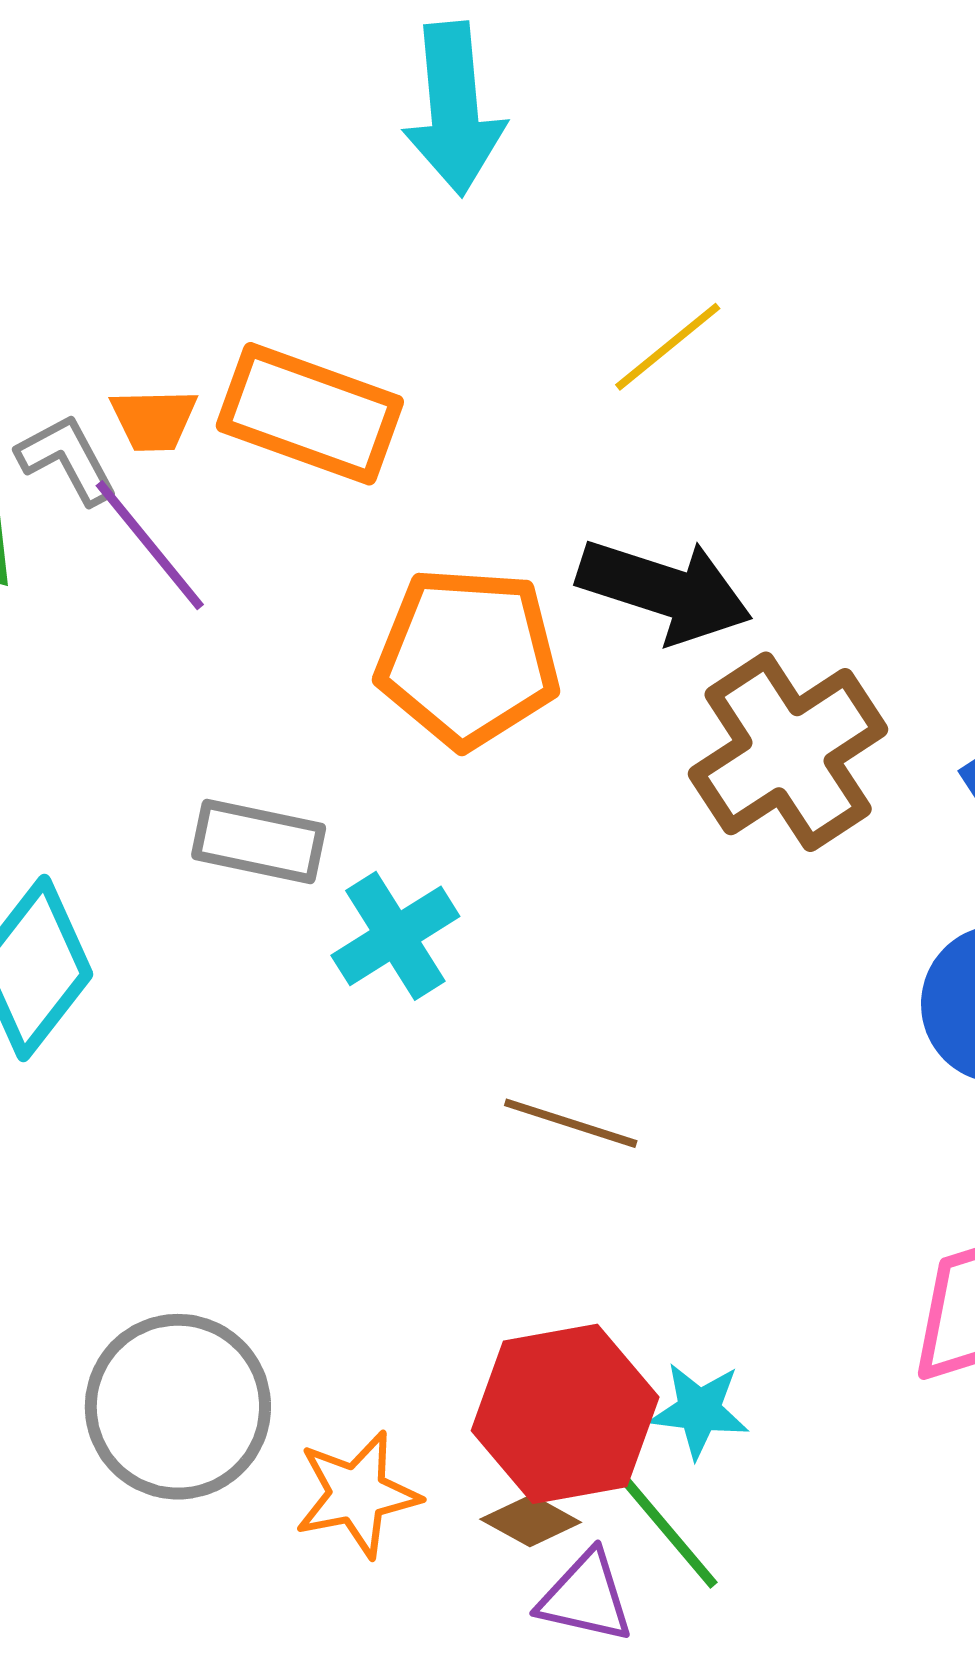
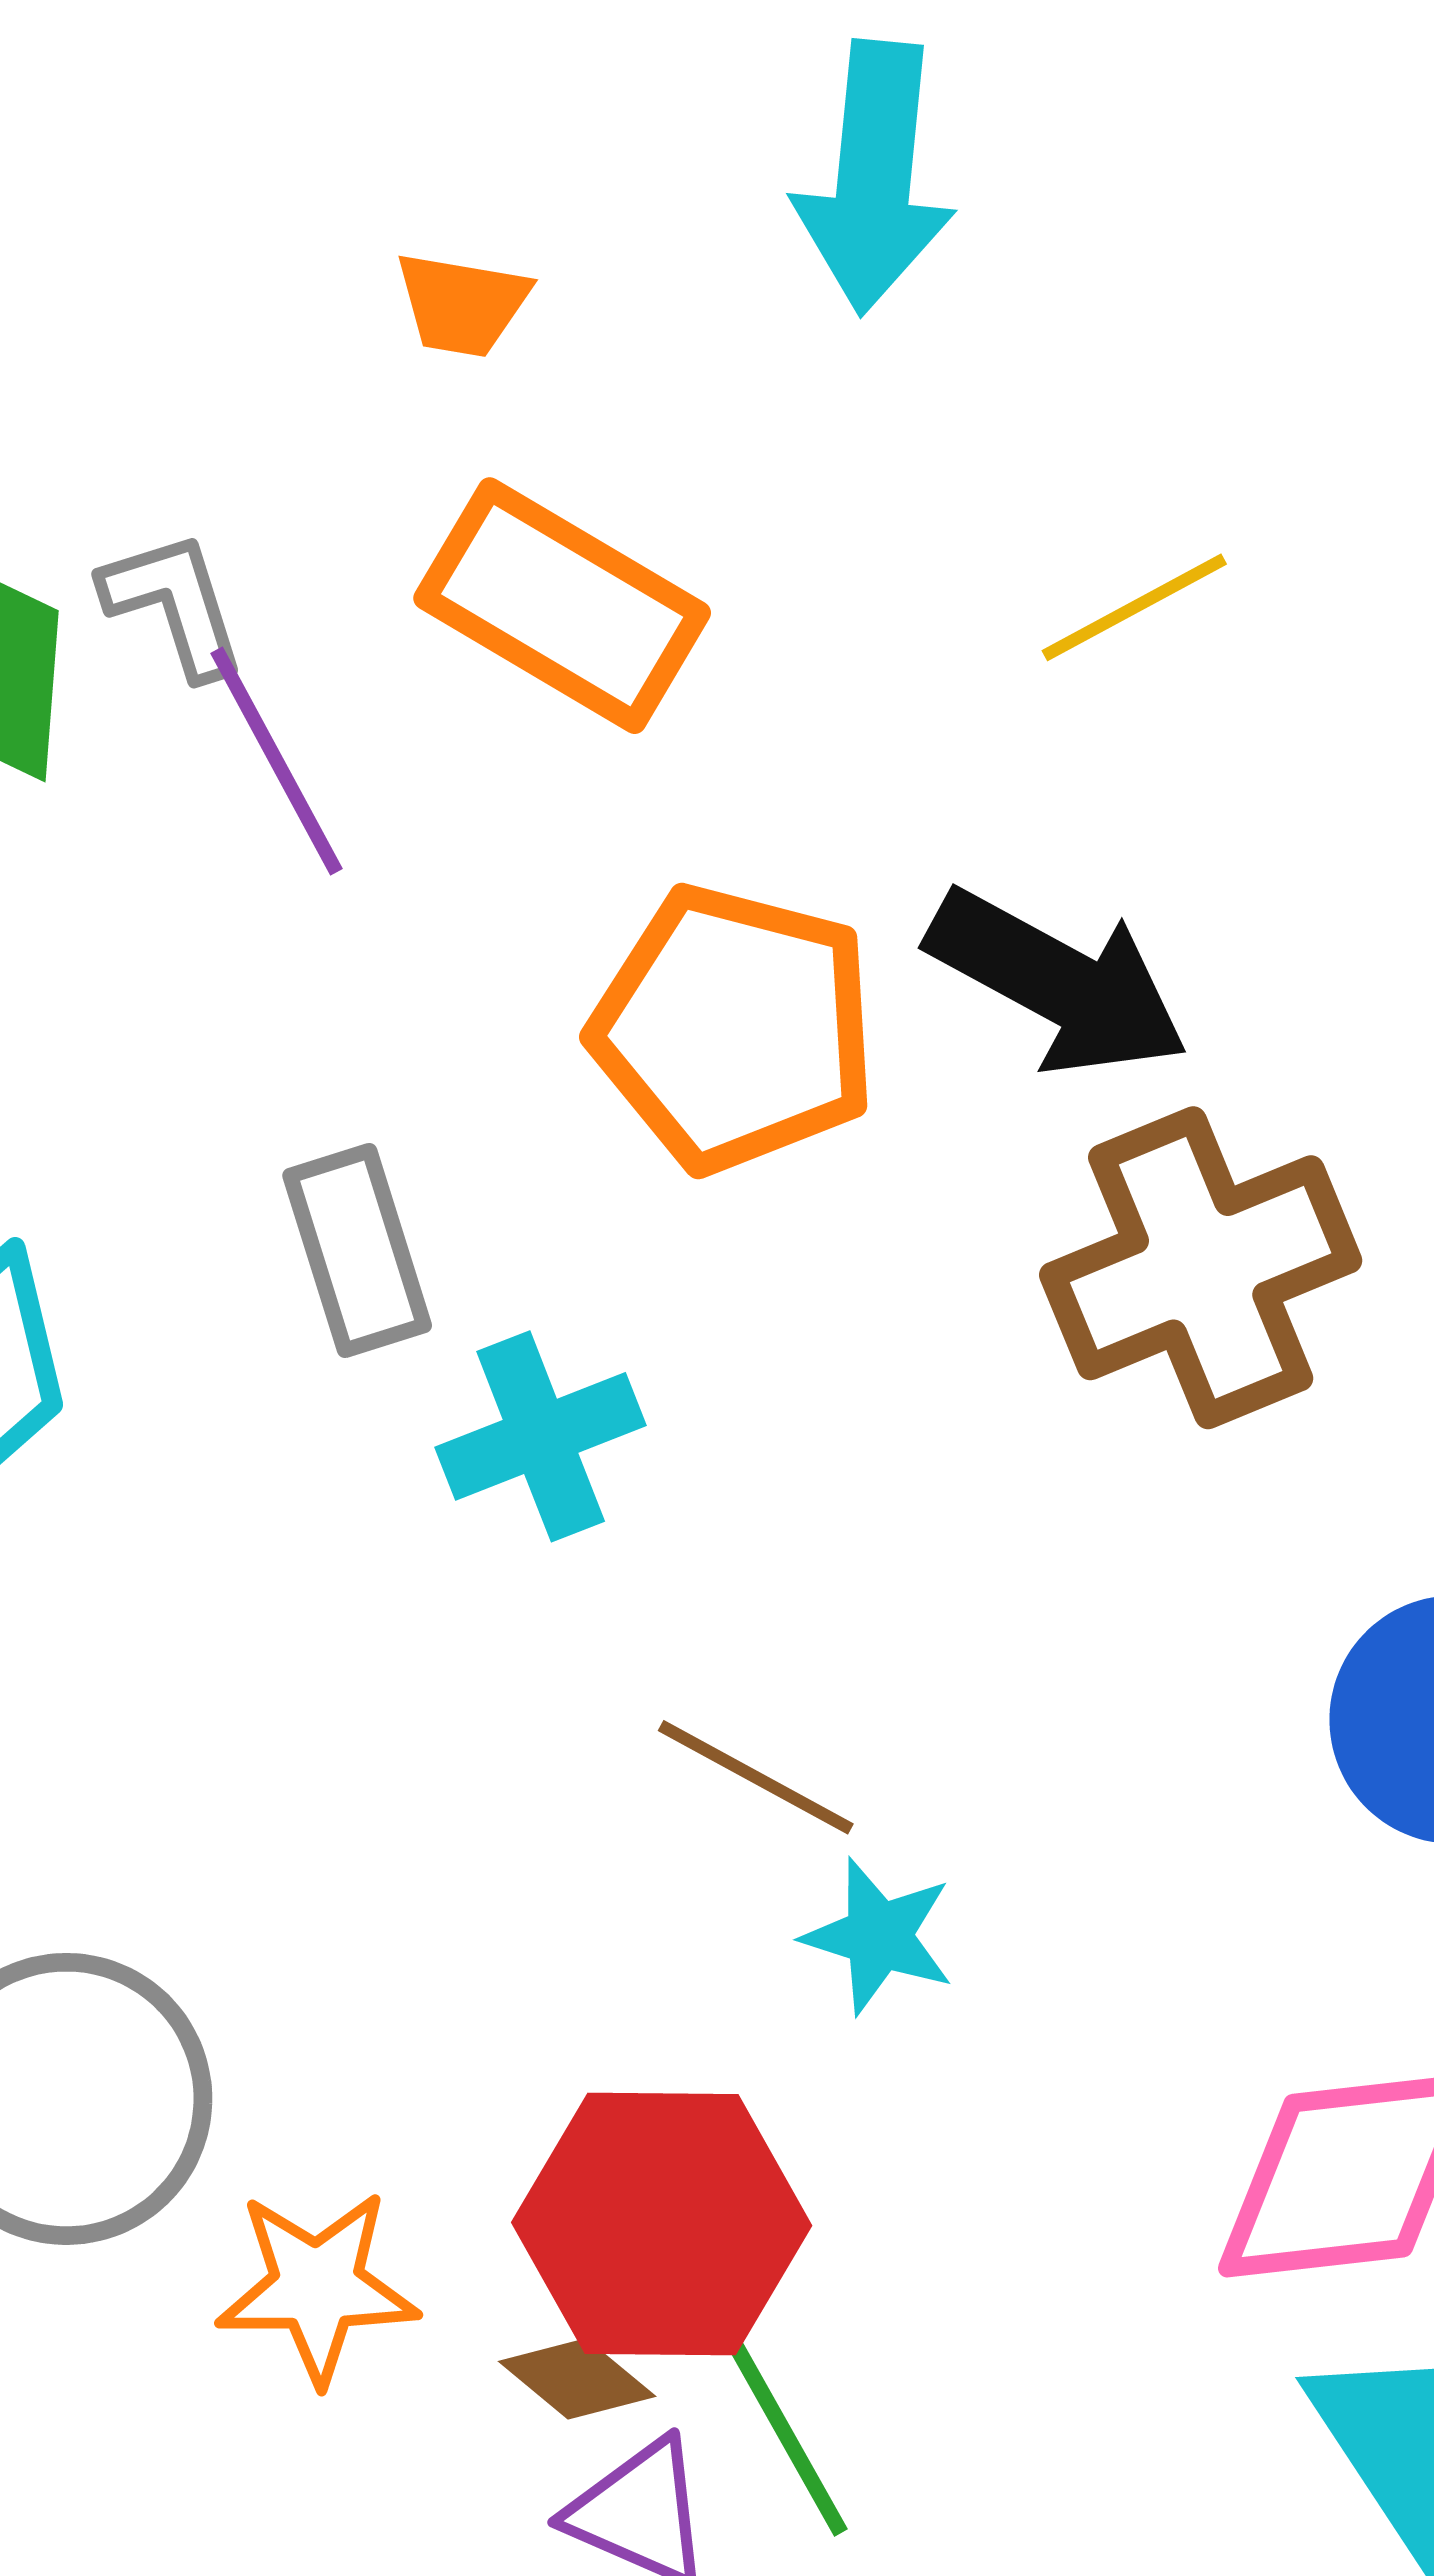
orange trapezoid: (154, 420) -> (462, 304), moved
gray rectangle: (259, 841) -> (357, 1251), turned 50
cyan star: (699, 1410) -> (879, 1936), moved

